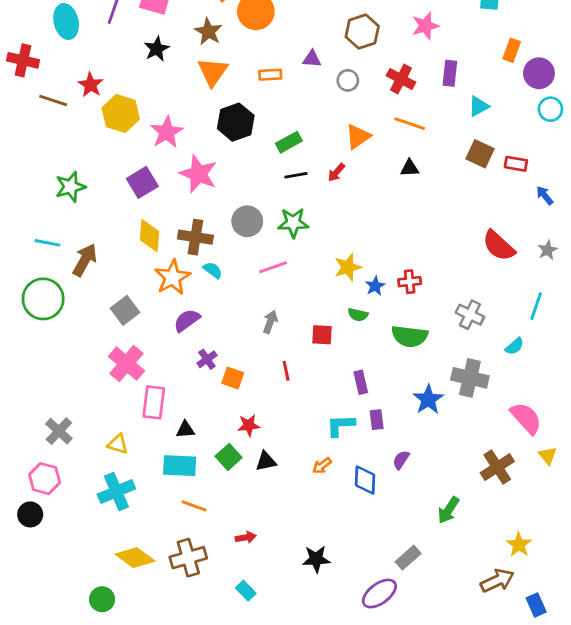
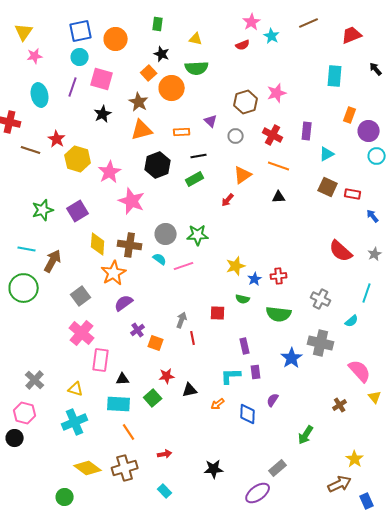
pink star: (425, 26) -> (277, 93), moved
purple triangle: (312, 59) -> (211, 121), turned 40
orange triangle: (213, 72) -> (142, 130), turned 40
black line: (296, 175) -> (199, 156), moved
purple square: (142, 182) -> (78, 211), moved
cyan semicircle: (213, 270) -> (160, 259), moved
gray arrow: (270, 322) -> (182, 320), moved
black triangle: (266, 461) -> (190, 390), moved
brown cross: (497, 467) -> (340, 405), size x0.6
orange line: (194, 506) -> (129, 432), turned 36

